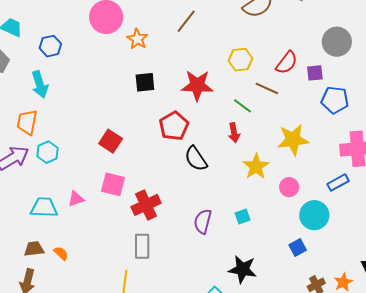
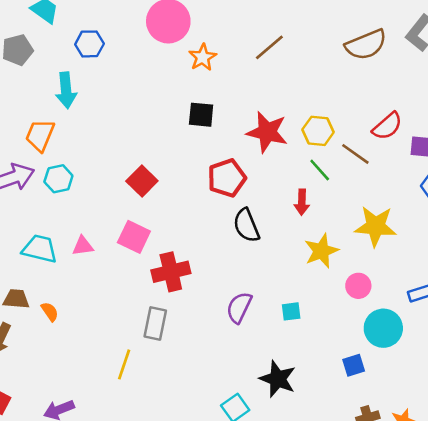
yellow hexagon: (240, 60) -> (318, 131), moved

